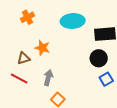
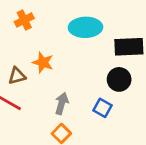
gray arrow: (48, 78) -> (62, 103), moved
blue square: (106, 79) -> (102, 108), moved, turned -32

